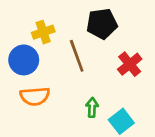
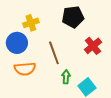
brown line: (77, 56) -> (54, 53), moved

